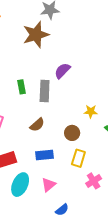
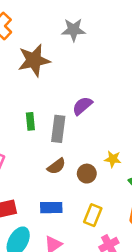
brown star: (36, 35) -> (34, 60), moved
brown semicircle: (37, 125) -> (56, 166), moved
brown circle: (72, 133) -> (87, 174), moved

